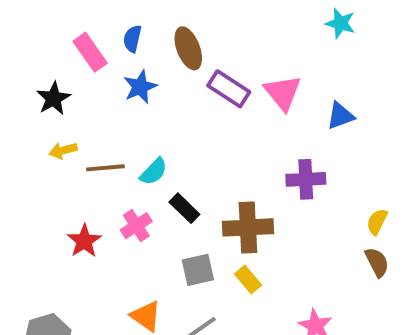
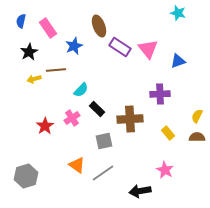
blue semicircle: (132, 39) -> (21, 21), moved
brown line: (105, 168) -> (56, 70), moved
brown semicircle: (377, 262) -> (197, 137), turned -63
yellow rectangle: (248, 279) -> (168, 133), moved

